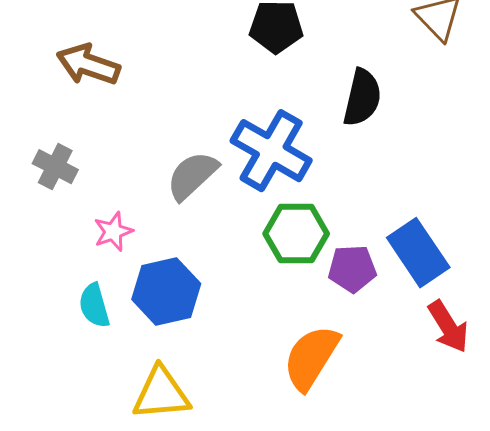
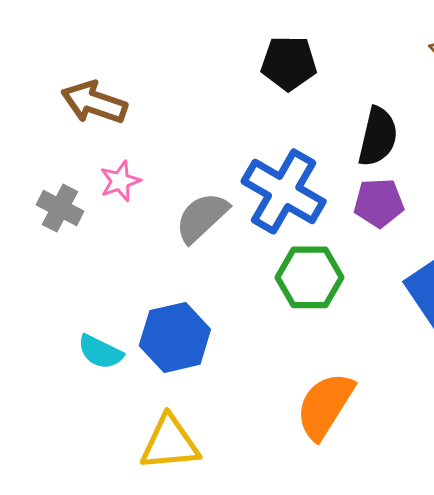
pink star: (113, 232) -> (120, 181), moved
purple pentagon: (352, 269) -> (379, 203), moved
cyan semicircle: (94, 306) -> (100, 352), turned -48

